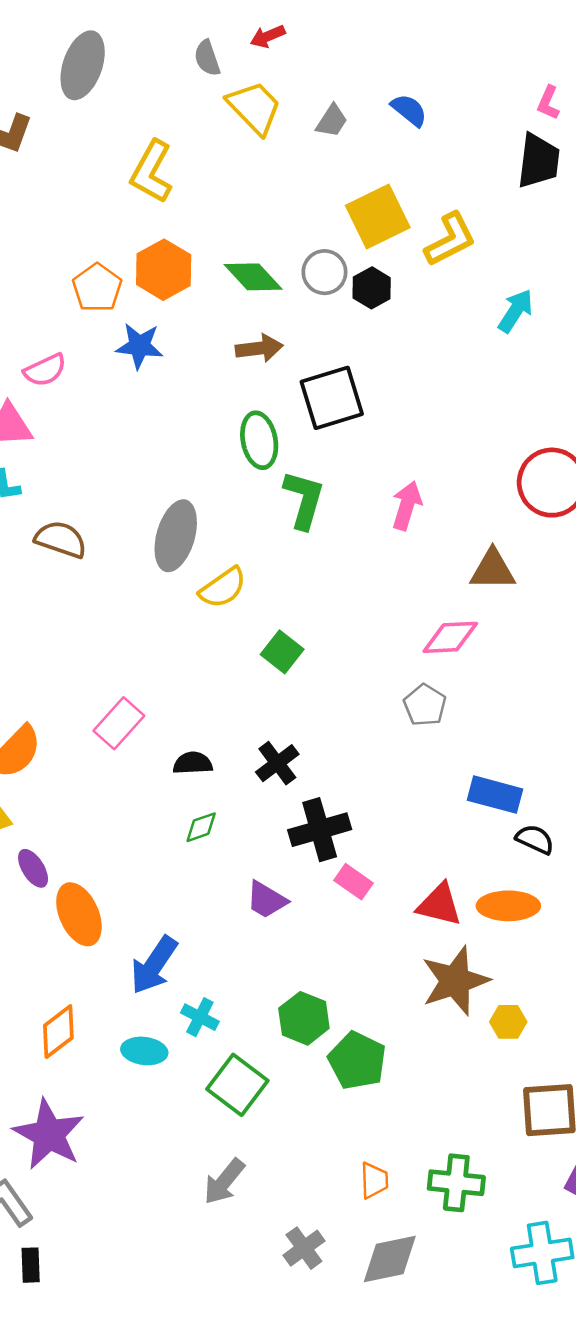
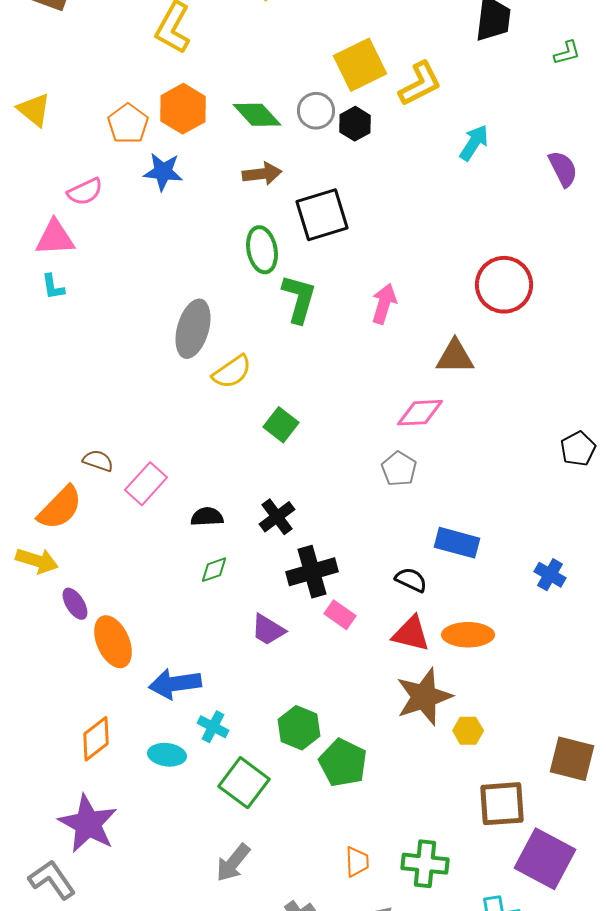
brown semicircle: (61, 539) -> (98, 461), moved, size x0.7
black semicircle: (535, 839) -> (411, 580), moved
blue arrow: (154, 965) -> (175, 684), turned 48

